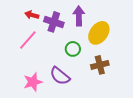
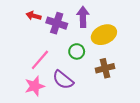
yellow ellipse: (99, 33) -> (104, 35), turned 30
pink line: (28, 40) -> (40, 60), moved

